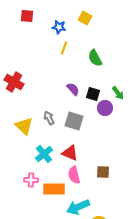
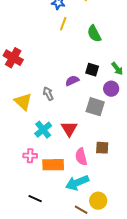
purple semicircle: (73, 89) -> (72, 81), moved, turned -72
purple circle: (105, 108) -> (111, 89), moved
gray square: (74, 121) -> (95, 107), moved
red triangle: (70, 153) -> (69, 129), turned 36
pink semicircle: (74, 175) -> (81, 157), moved

